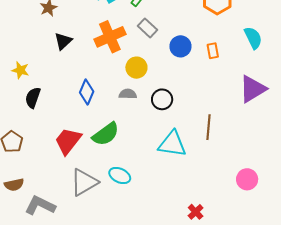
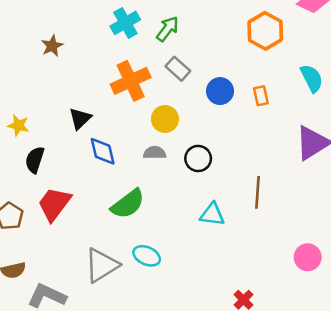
black triangle: (63, 41) -> (80, 119), moved
blue diamond: (87, 92) -> (103, 151), turned -35
red trapezoid: (68, 141) -> (54, 204), moved
cyan triangle: (172, 144) -> (212, 215), size x0.7

